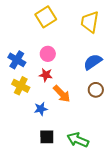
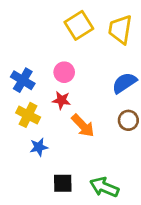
yellow square: (46, 17) -> (79, 25), moved
blue star: (41, 109) -> (39, 147), moved

